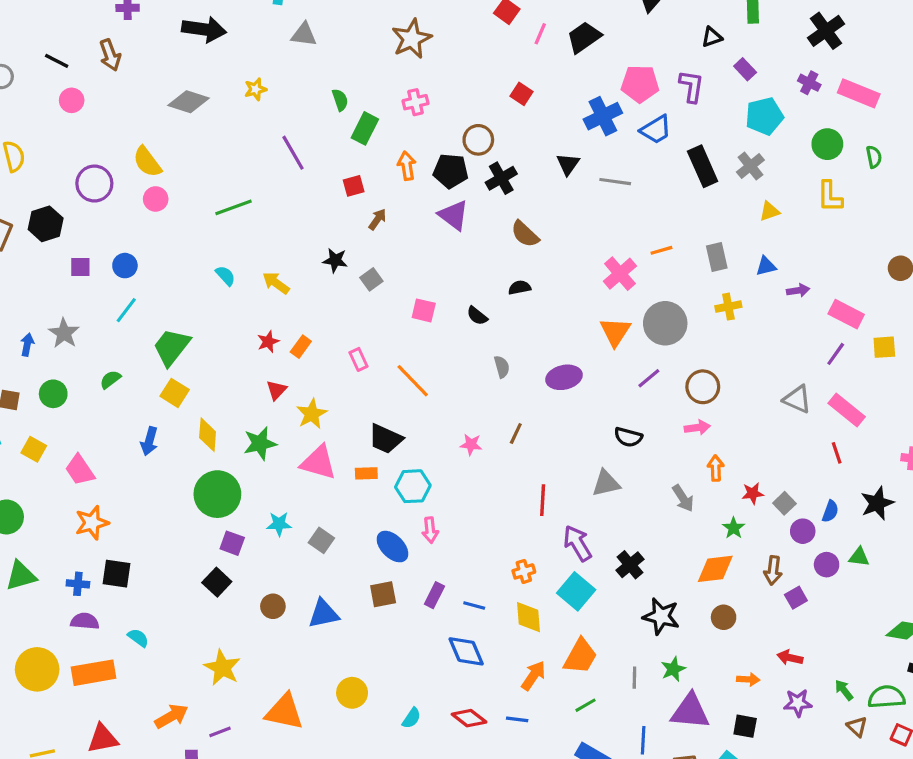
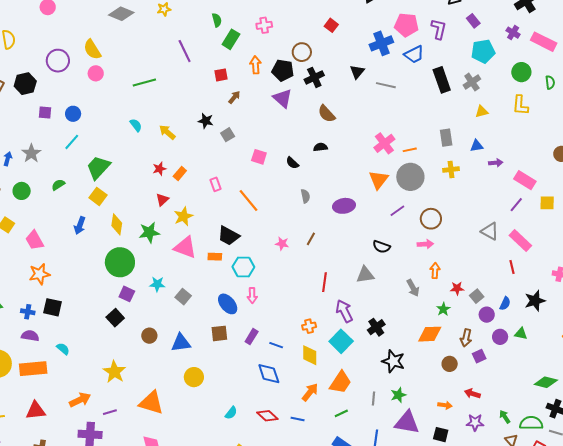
orange line: (661, 250) -> (410, 150), moved
brown circle: (724, 617) -> (450, 364), moved
yellow circle: (352, 693) -> (194, 377), moved

